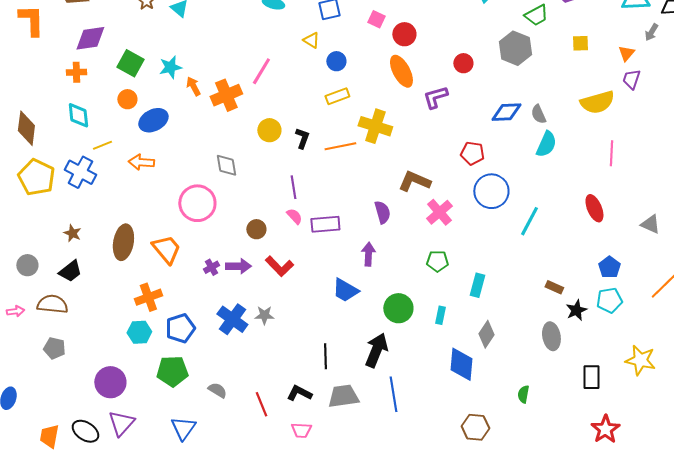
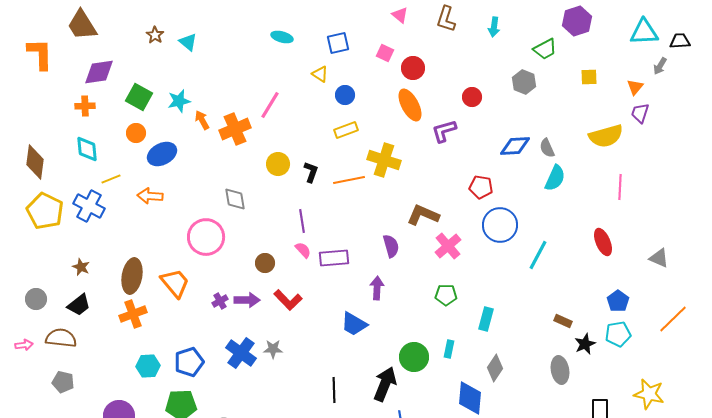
gray hexagon: (515, 48) -> (524, 82), size x0.7
orange cross: (148, 297) -> (133, 314), moved
green circle: (398, 308) -> (414, 357), moved

